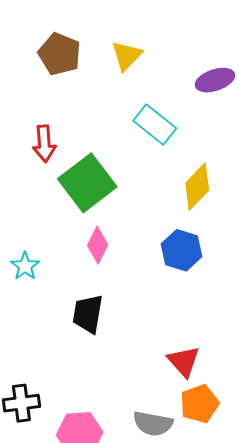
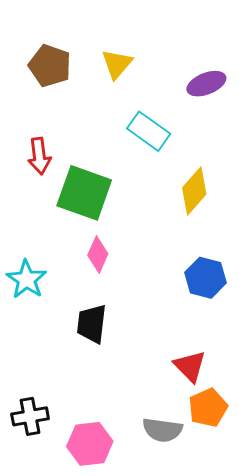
green square: (87, 183) -> (84, 193), turned -30
blue hexagon: (182, 250) -> (205, 278), moved
cyan star: (25, 266) -> (26, 279), size x1.4

